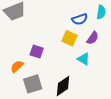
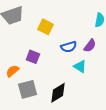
blue semicircle: (80, 19) -> (69, 47), moved
yellow square: (69, 38) -> (46, 27), moved

